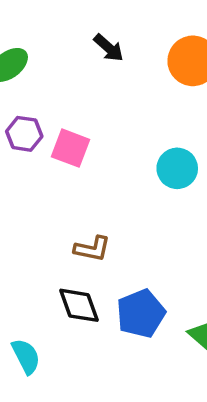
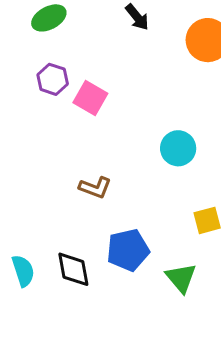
cyan circle: (177, 168) -> (178, 148), moved
black diamond: (79, 305) -> (73, 269), moved

